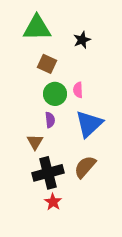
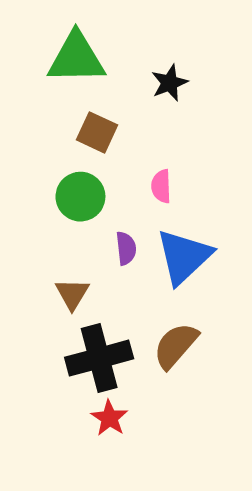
green circle: (55, 94) -> (80, 197), moved
purple semicircle: (50, 120) -> (126, 248), moved

